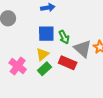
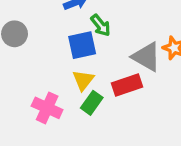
green arrow: (64, 37) -> (101, 25), moved
red rectangle: (68, 63) -> (127, 85), turned -30

